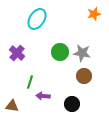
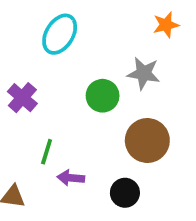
gray star: (82, 53) -> (144, 73), moved
brown circle: (84, 76) -> (147, 141), size x1.5

